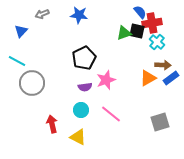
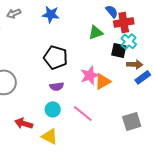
black square: (137, 31) -> (119, 50), moved
black pentagon: (84, 58) -> (56, 57), turned -30
orange triangle: (148, 78) -> (103, 81), moved
pink star: (106, 80) -> (90, 75), moved
red arrow: (52, 124) -> (24, 123), turned -60

